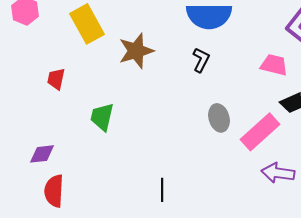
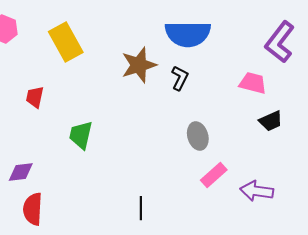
brown star: (136, 51) -> (139, 65), moved
pink rectangle: (260, 132) -> (214, 175), moved, size x0.7

